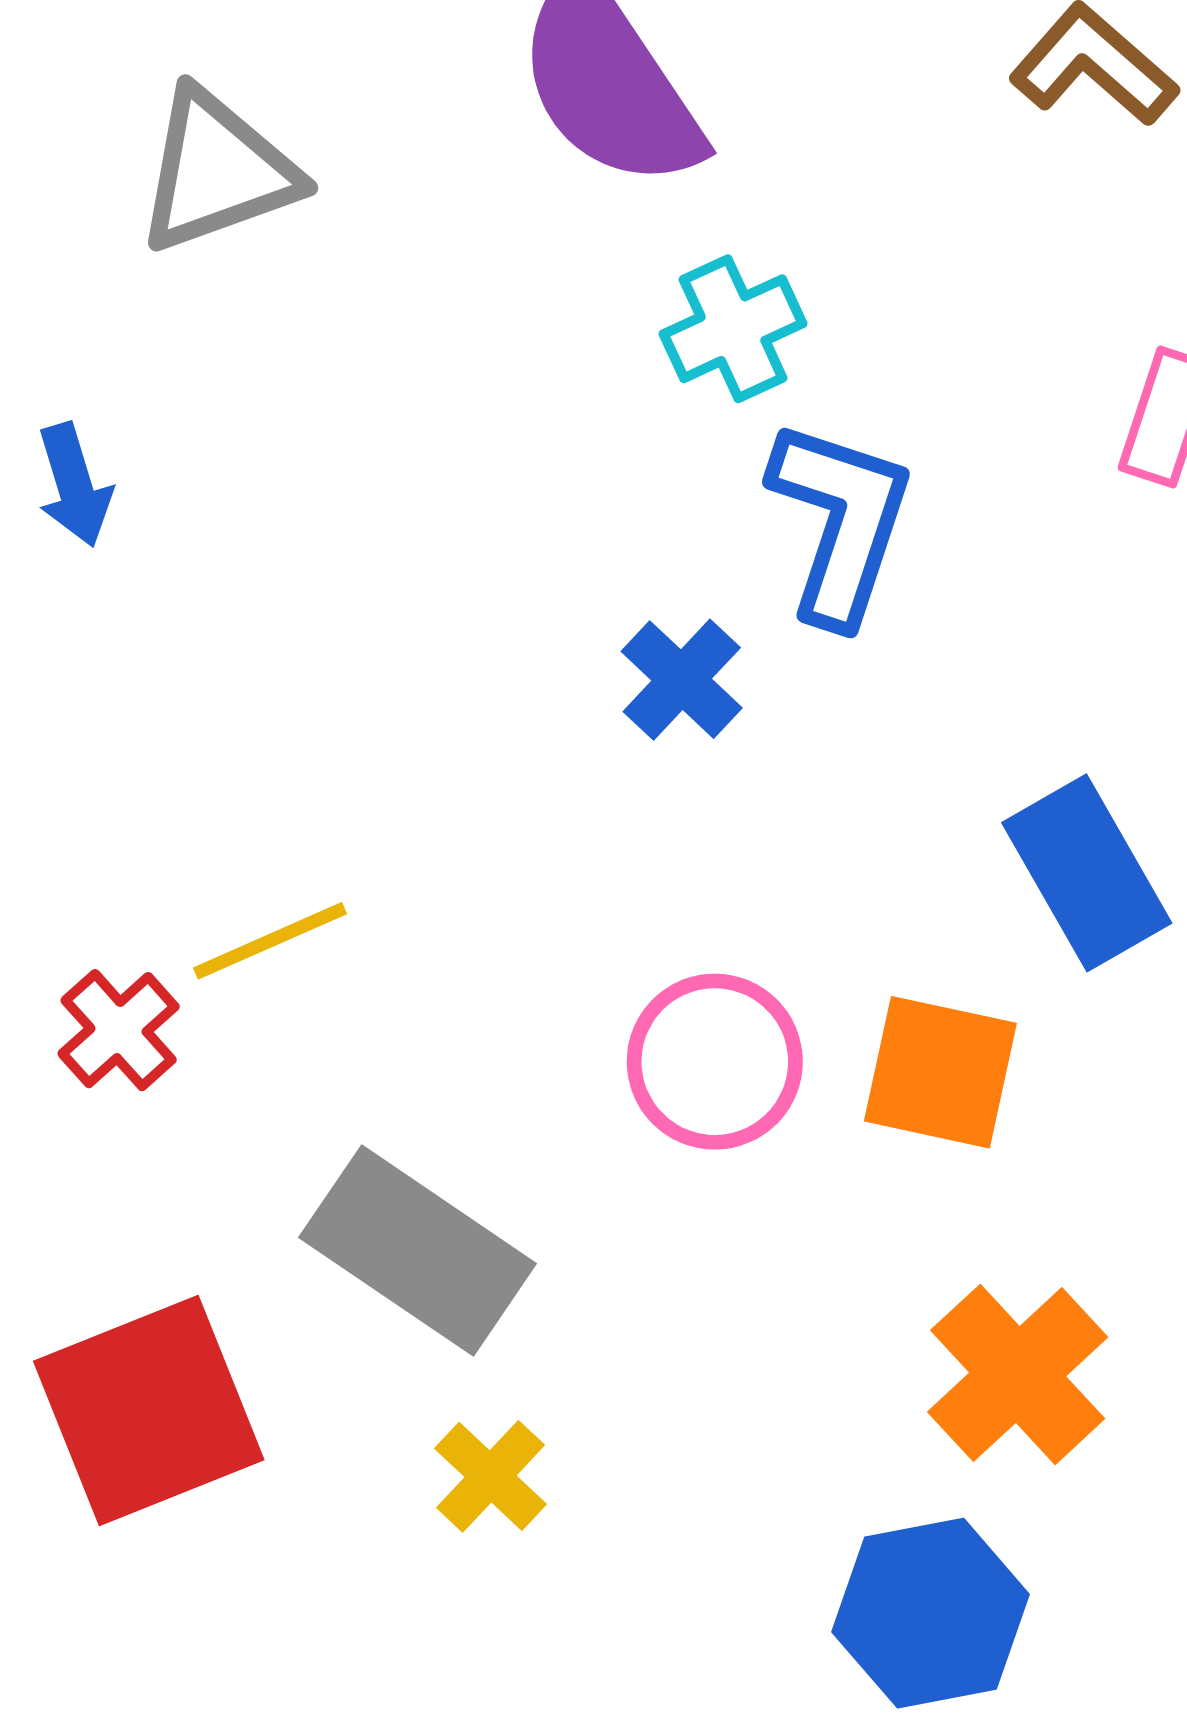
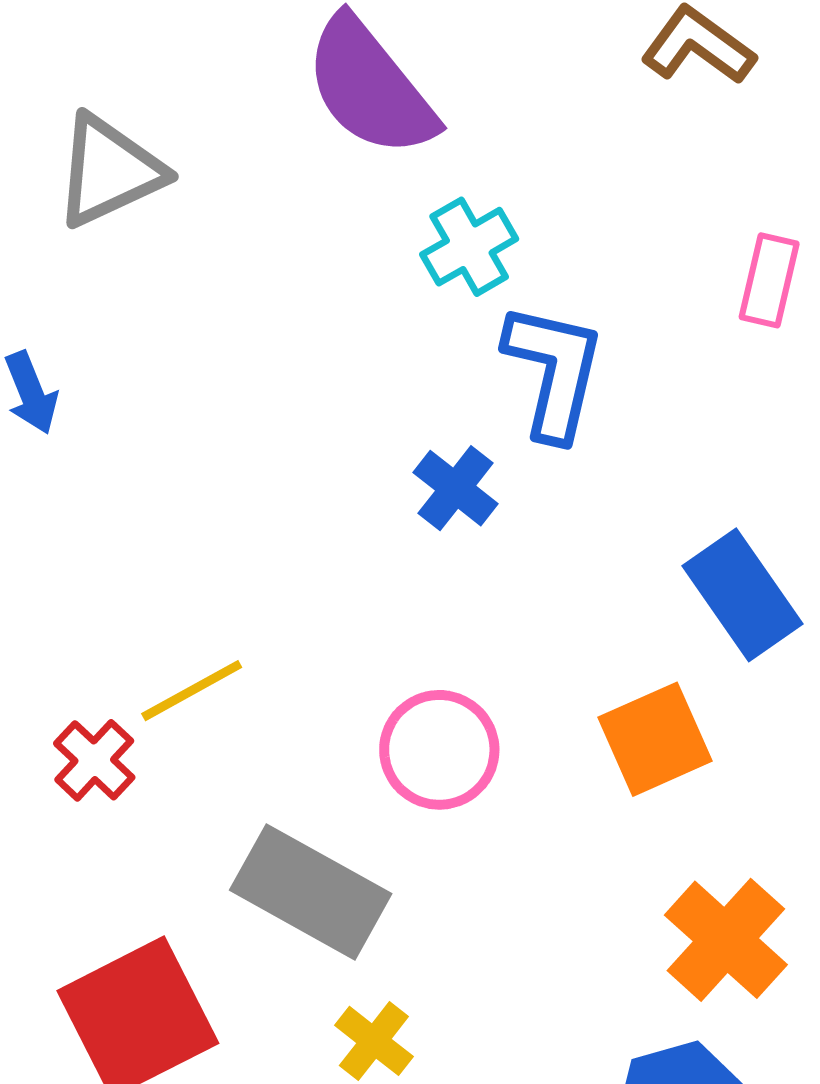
pink circle: (715, 1062) -> (439, 750), moved
orange square: (940, 1072) -> (655, 739), turned -31

